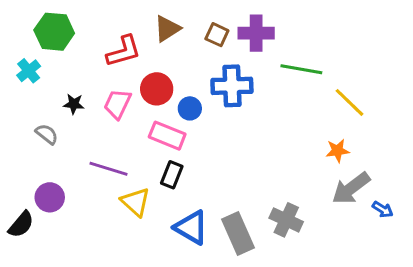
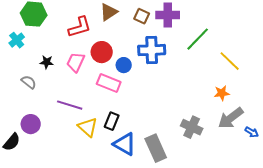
green line: (301, 69) -> (198, 39), turned -56
black rectangle: (172, 175) -> (112, 121), moved
gray cross: (286, 220) -> (192, 127), moved

